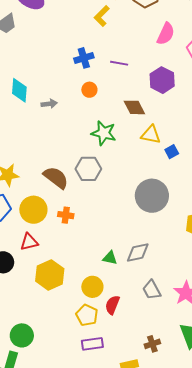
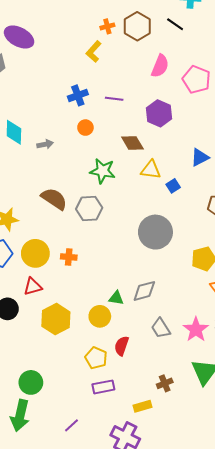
brown semicircle: (56, 178) -> (54, 199), moved
yellow circle: (92, 287) -> (100, 316), moved

